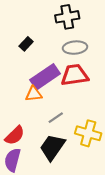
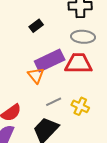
orange triangle: (34, 94) -> (36, 75), turned 48
yellow cross: (88, 133) -> (80, 106), moved, size x0.7

